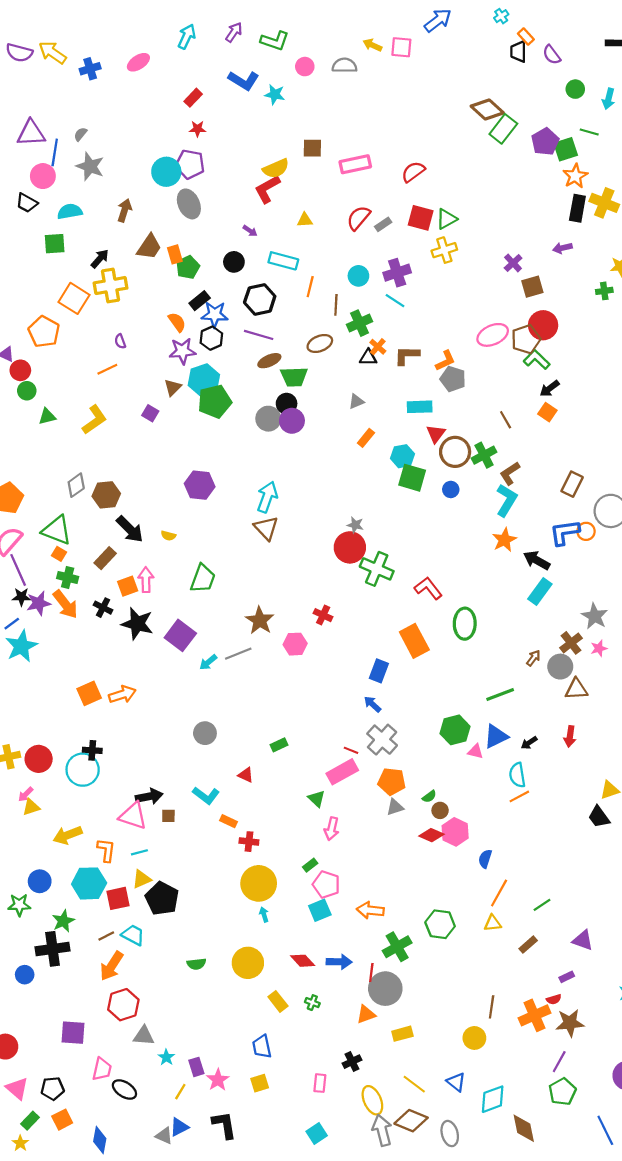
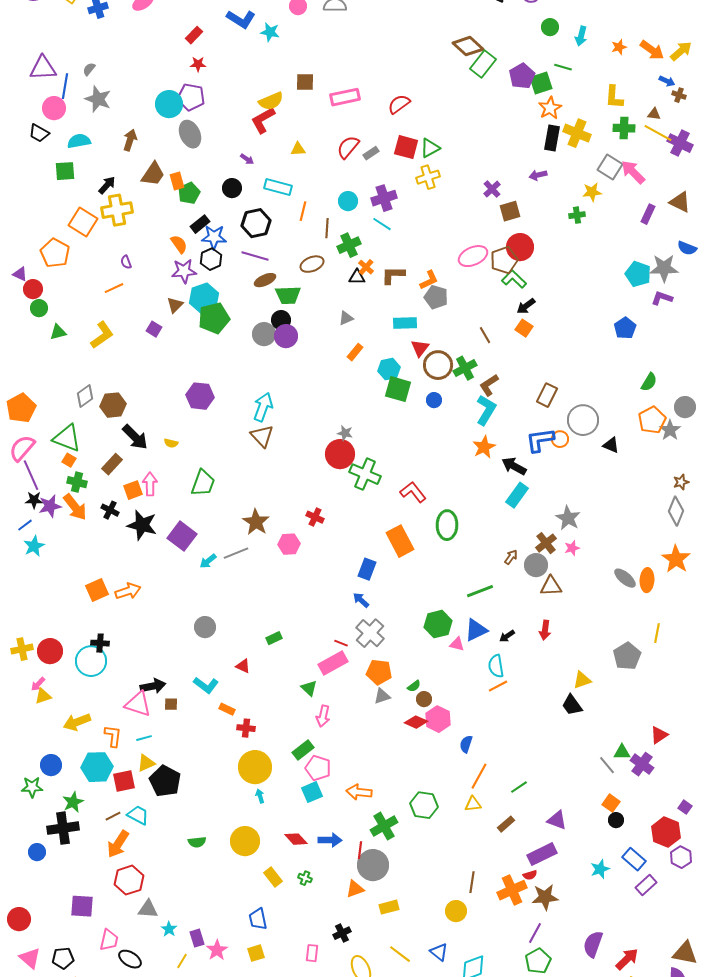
cyan star: (21, 646) -> (34, 546), size x0.7
green rectangle: (310, 865) -> (303, 750), size x1.5
purple rectangle: (567, 977) -> (542, 854), size x2.0

